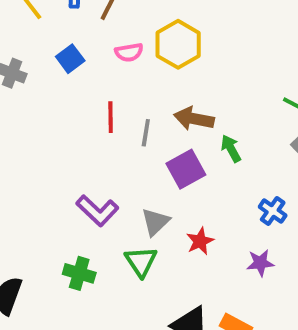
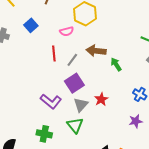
pink semicircle: (129, 52) -> (67, 31), moved
gray line: (146, 133) -> (72, 60), turned 32
purple square: (186, 169) -> (74, 83), moved
red star: (200, 241) -> (101, 99), moved

